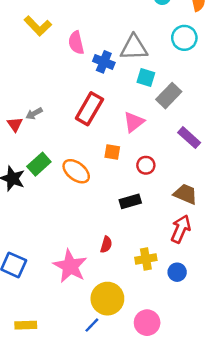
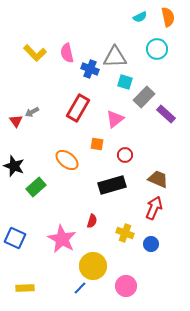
yellow L-shape: (38, 26) -> (35, 53), moved
purple rectangle: (189, 138) -> (166, 114), moved
green rectangle: (39, 164) -> (36, 187), moved
black rectangle: (130, 201) -> (112, 185), size x1.5
yellow cross: (146, 259) -> (125, 233), turned 30

